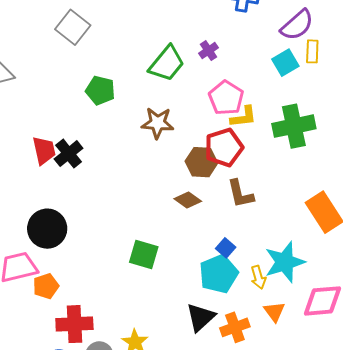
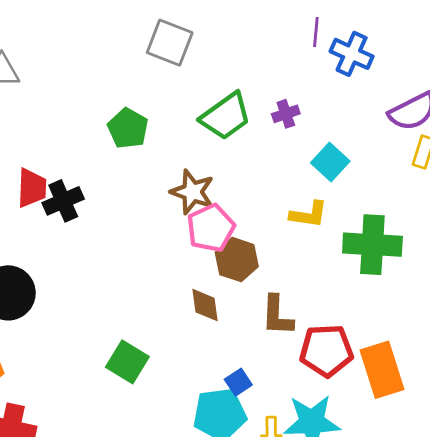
gray square: (73, 27) -> (170, 43), moved, turned -32
cyan square: (285, 63) -> (330, 162), moved, turned -32
pink pentagon: (226, 98) -> (211, 228), moved
red pentagon: (224, 147) -> (326, 351), moved
brown diamond: (188, 200) -> (205, 305), turned 32

